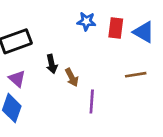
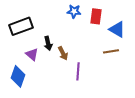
blue triangle: (144, 32) -> (117, 29), moved
purple triangle: (17, 79) -> (32, 54), moved

